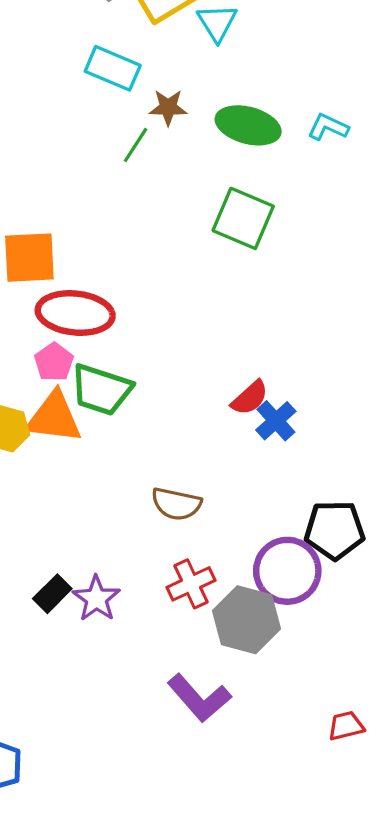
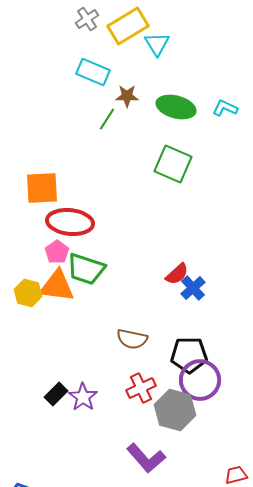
black pentagon: (335, 530) -> (189, 355), moved

